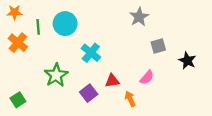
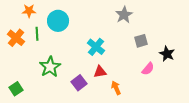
orange star: (15, 12) -> (29, 11), moved
green line: (38, 27) -> (37, 34), moved
cyan cross: (91, 53) -> (96, 47), moved
pink semicircle: (147, 77) -> (148, 69), moved

